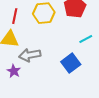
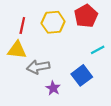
purple star: (14, 71) -> (53, 88), moved

